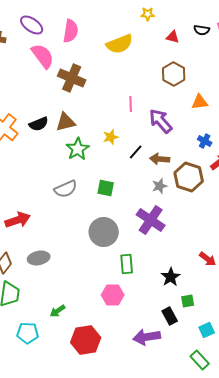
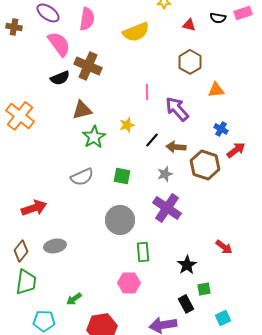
black semicircle: (39, 124) -> (60, 78), moved
gray star: (160, 186) -> (165, 174), moved

